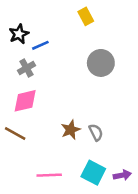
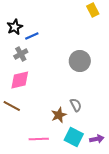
yellow rectangle: (86, 16) -> (93, 10), moved
gray circle: (101, 63) -> (80, 61), moved
brown star: (71, 130) -> (59, 115), moved

